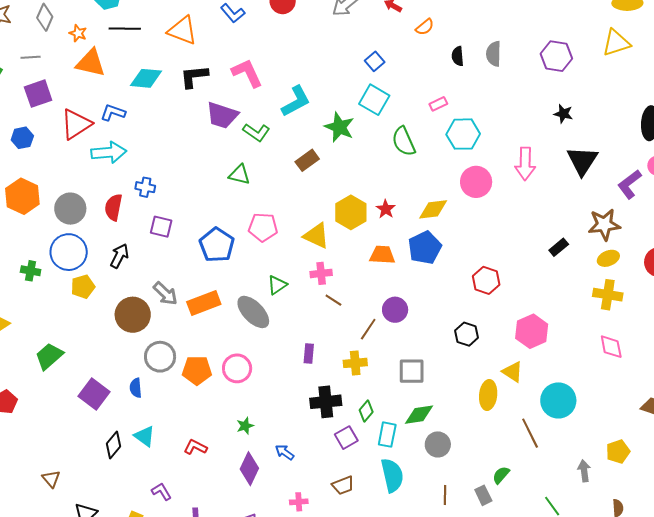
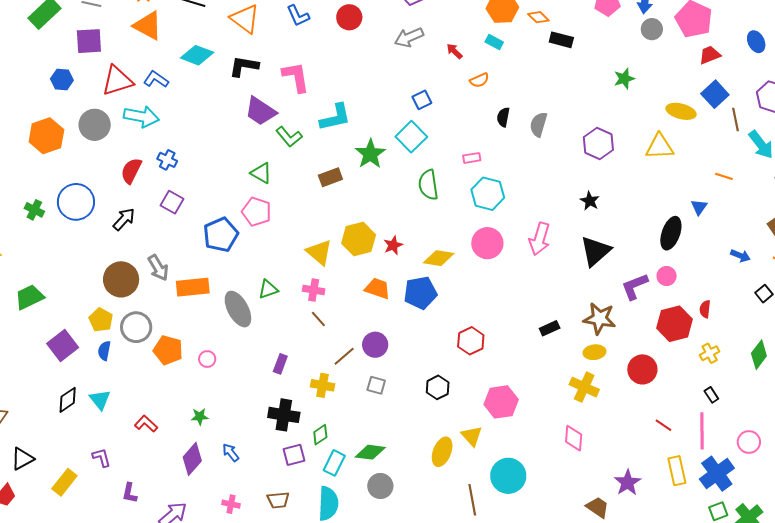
gray circle: (70, 209) -> (95, 125), moved
pink pentagon: (263, 227) -> (257, 212), moved
yellow pentagon: (83, 287) -> (101, 320), moved, turned 30
pink circle: (237, 368) -> (207, 359), size x0.6
gray square: (412, 371) -> (376, 385), moved, size x0.7

